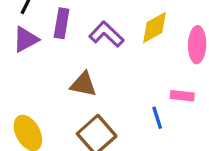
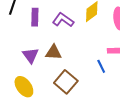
purple triangle: (26, 39) -> (31, 55), moved, turned -30

